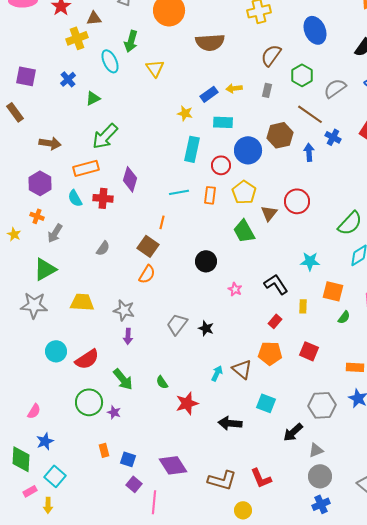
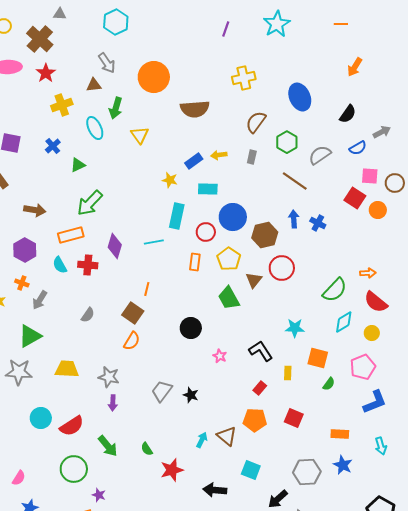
brown triangle: (94, 18) -> (94, 85), moved
brown hexagon: (280, 135) -> (265, 235), moved
blue cross: (333, 137) -> (318, 223), moved
cyan line: (179, 192) -> (154, 242), moved
purple star: (114, 412) -> (99, 495), moved

